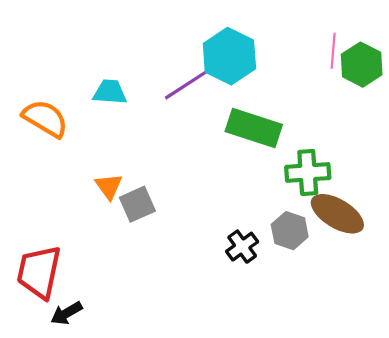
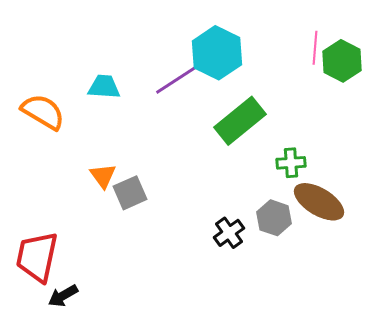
green rectangle: (254, 128) -> (240, 121), turned -57
green cross: (308, 172) -> (291, 163), size x0.7

